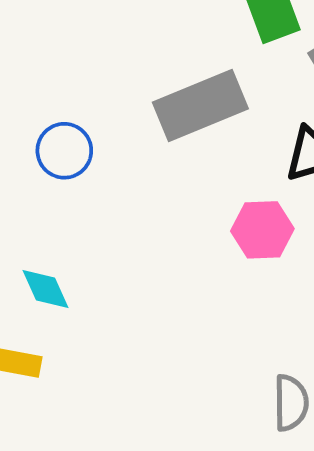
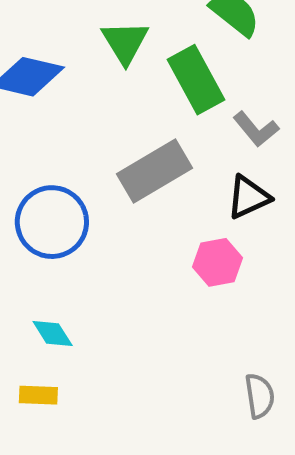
blue circle: (64, 151) -> (52, 222), size x1.6

